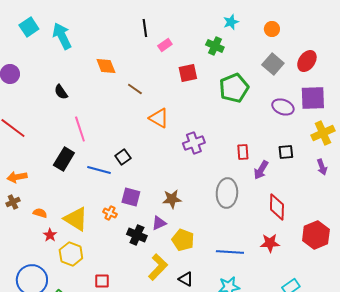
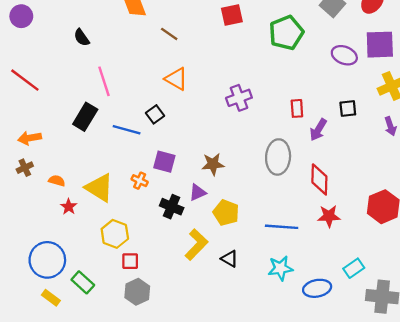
orange triangle: (159, 118) -> (176, 79), moved
red diamond: (277, 207) -> (319, 179), moved
yellow hexagon: (71, 254) -> (115, 234), moved

